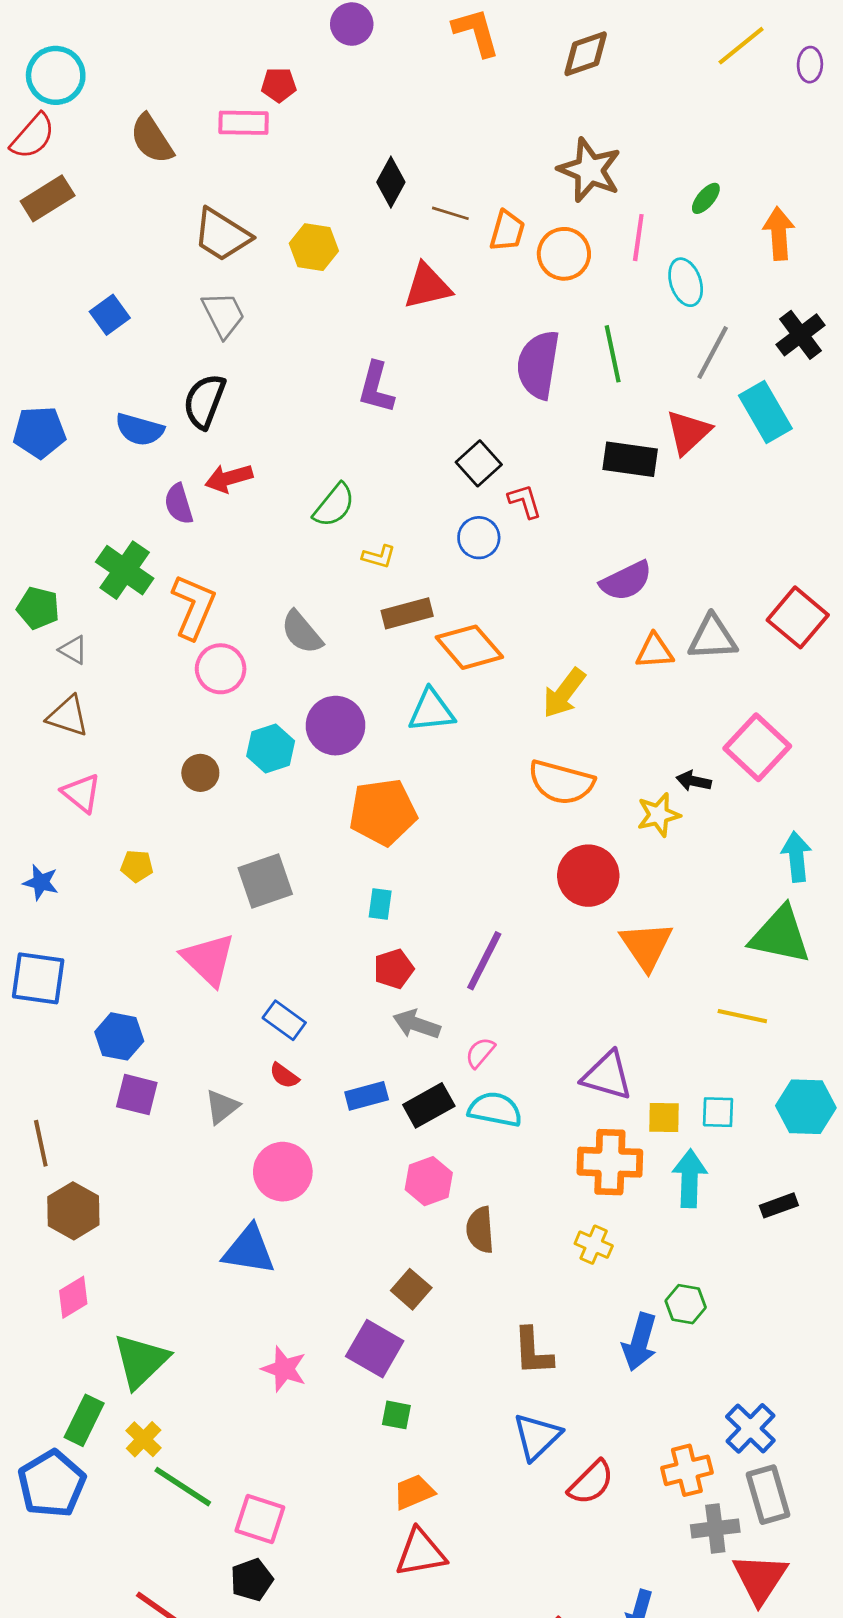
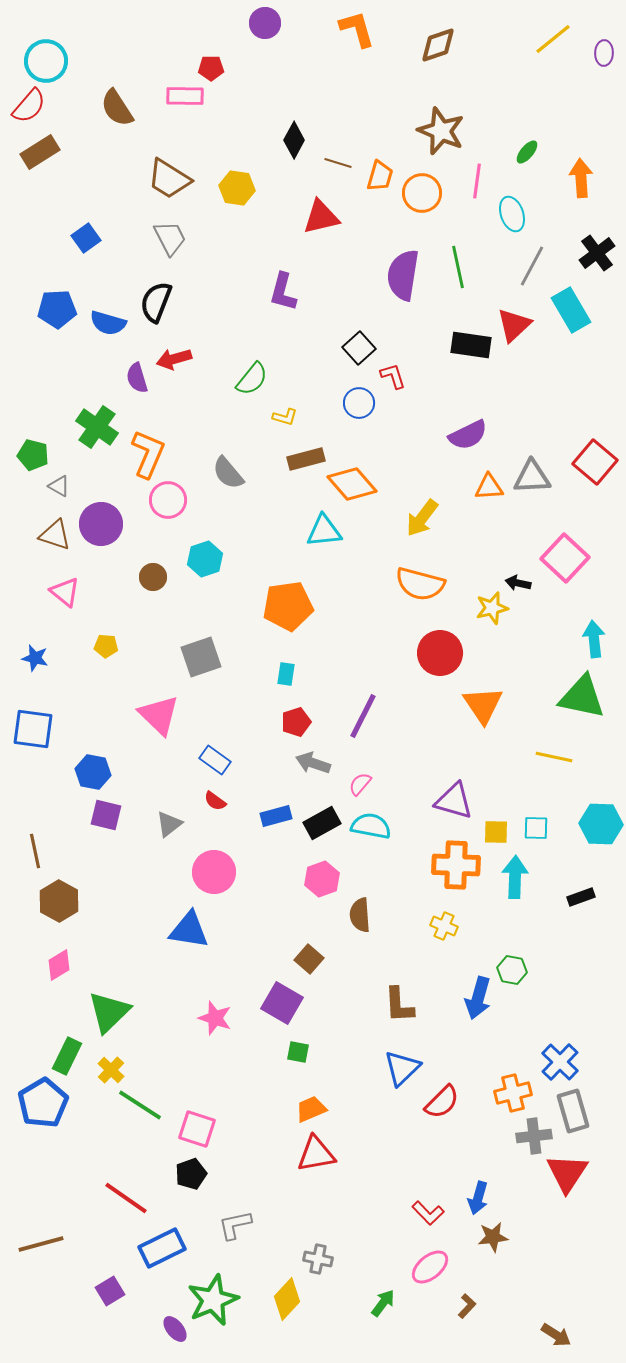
blue pentagon: (39, 432) -> (57, 309), moved
purple circle: (336, 726) -> (101, 524), moved

